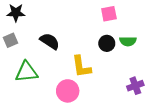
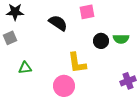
pink square: (109, 14) -> (87, 12), moved
black semicircle: (50, 41) -> (58, 23), moved
green triangle: (26, 72) -> (25, 68), size x0.6

